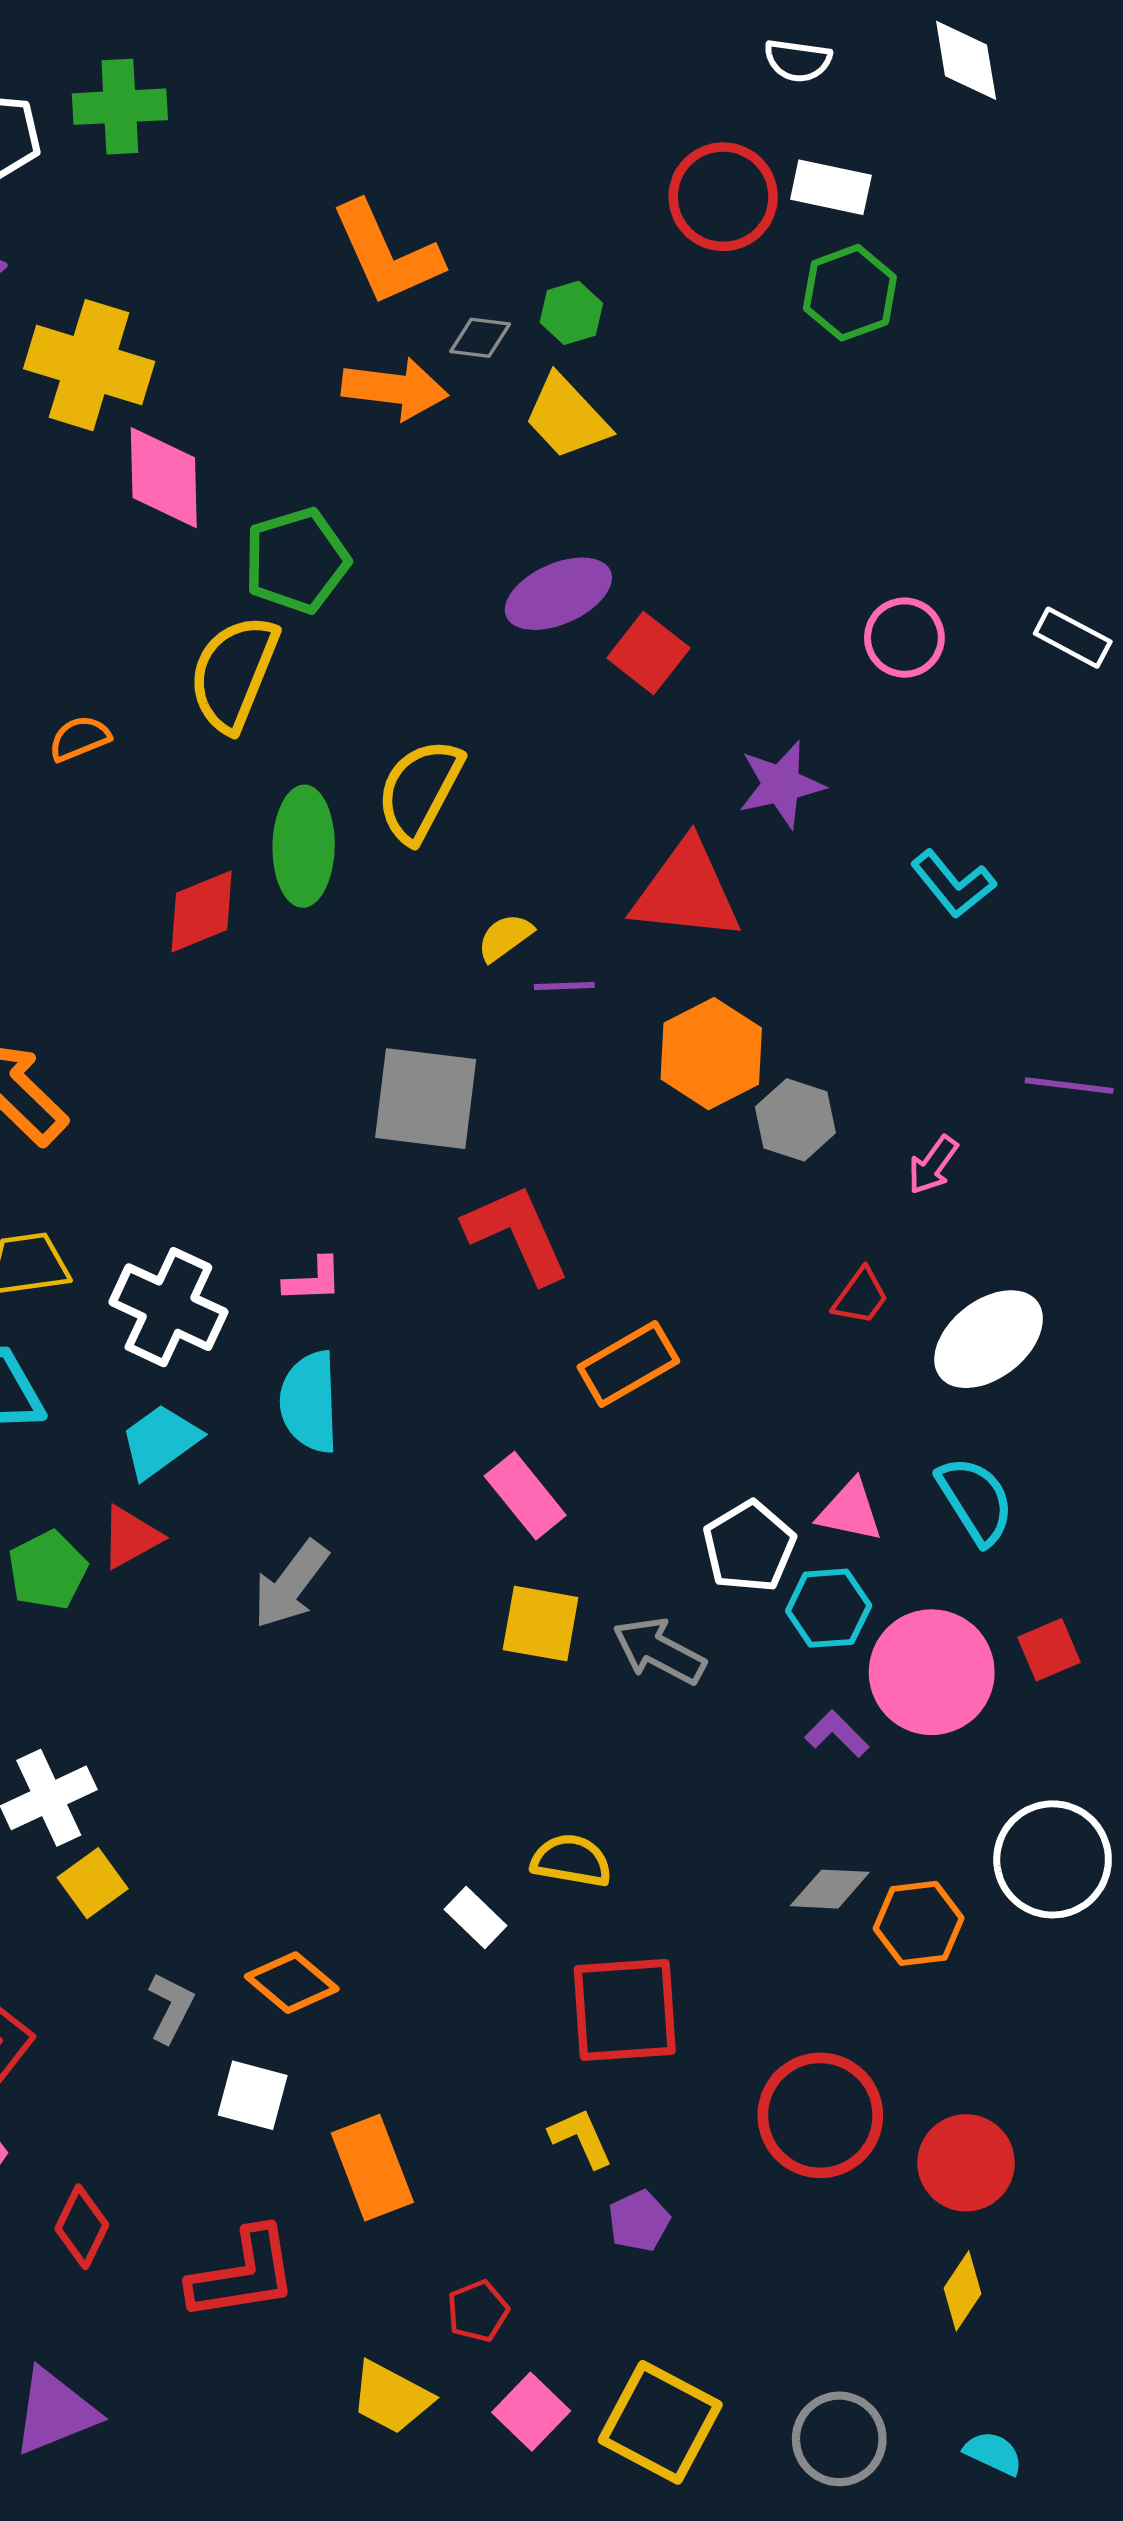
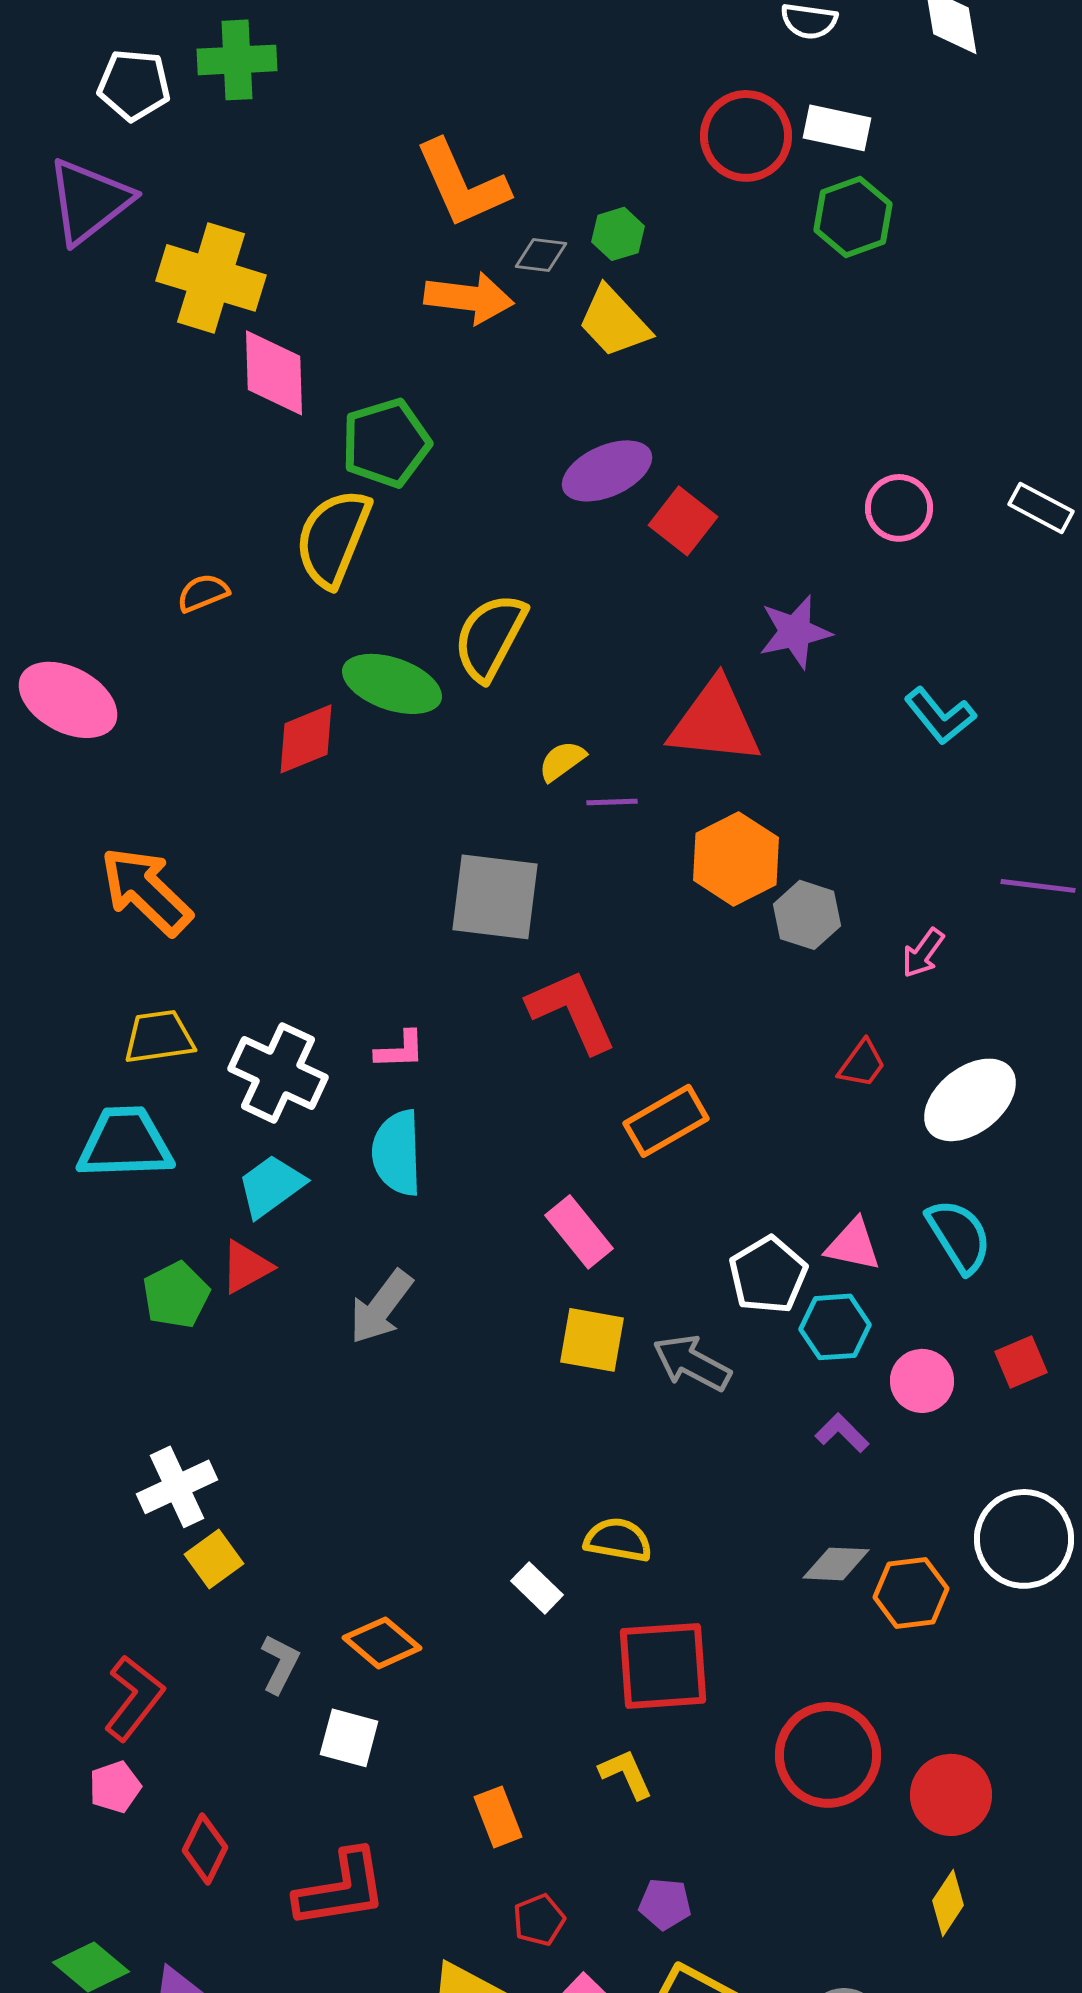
green ellipse: (304, 846) -> (392, 684), turned -72
pink circle: (932, 1672) -> (922, 1381), size x0.6
orange rectangle: (372, 2168) -> (498, 1817), moved, size x0.7
purple pentagon: (639, 2221) -> (665, 1904), moved, turned 30

